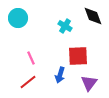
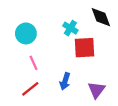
cyan circle: (18, 18) -> (26, 33), moved
red square: (78, 56) -> (85, 48), moved

